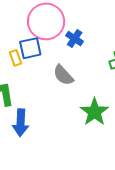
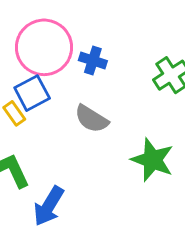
blue arrow: (21, 123) -> (49, 206), turned 44

